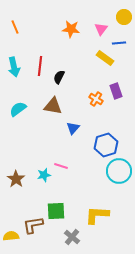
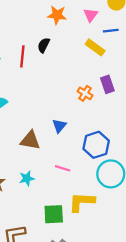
black semicircle: (59, 77) -> (44, 45), moved
brown triangle: (53, 106) -> (30, 140), moved
pink line: (61, 166) -> (63, 168), moved
green square: (56, 211) -> (54, 214), moved
yellow L-shape: (97, 215) -> (82, 202), moved

